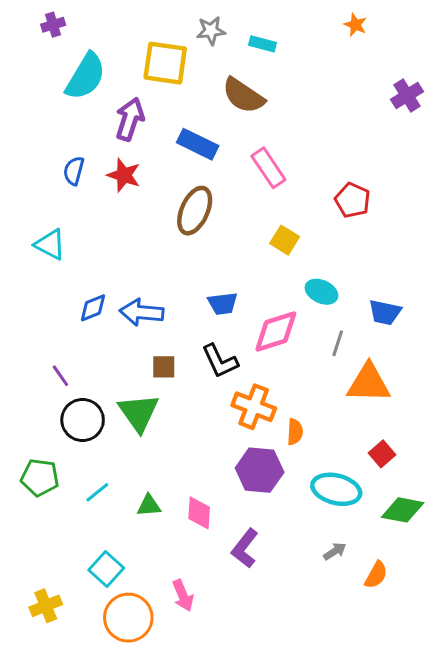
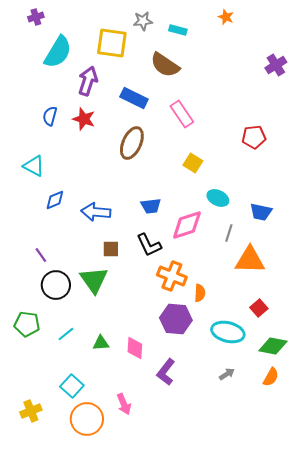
orange star: (355, 25) -> (226, 17), moved
red pentagon: (352, 200) -> (254, 137), moved, turned -30
blue diamond: (93, 308) -> (55, 200), moved
orange semicircle: (376, 575) -> (271, 377), moved

